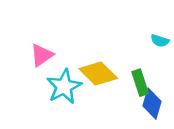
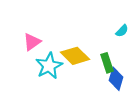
cyan semicircle: (160, 41) -> (122, 31), turned -64

